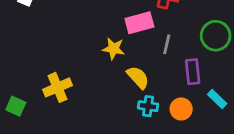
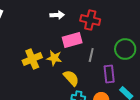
yellow cross: (57, 87) -> (32, 59), moved

